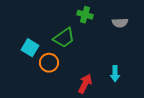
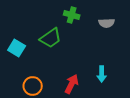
orange circle: (49, 63) -> (33, 86), moved

